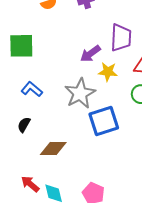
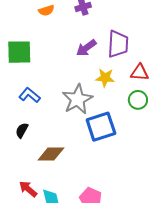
purple arrow: (90, 54) -> (86, 48), moved

